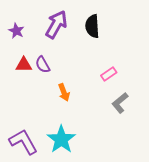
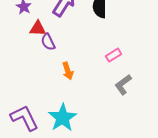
red triangle: (24, 65) -> (38, 28), moved

